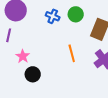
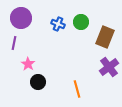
orange line: (72, 53) -> (77, 89), moved

